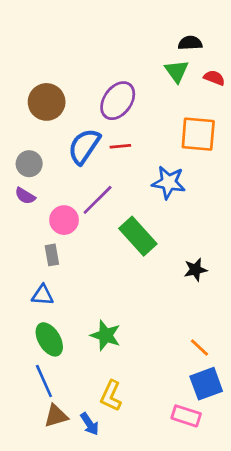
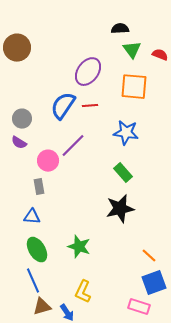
black semicircle: (190, 43) -> (120, 29), moved
brown circle: (47, 102) -> (17, 48), moved
orange square: (198, 134) -> (134, 87), moved
green rectangle: (138, 236) -> (123, 173), moved, size x0.7
black star: (195, 270) -> (120, 209), moved, size x1.6

